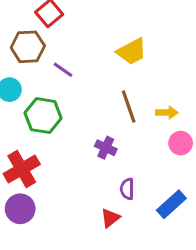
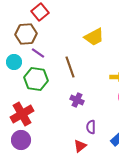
purple line: (63, 70) -> (38, 53), moved
brown line: (129, 106) -> (70, 67), moved

